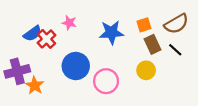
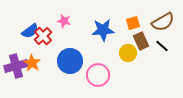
yellow circle: (146, 70) -> (128, 53), moved
orange star: (35, 85) -> (32, 63), moved

